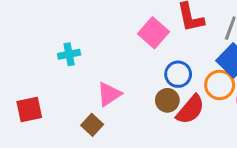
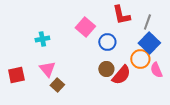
pink square: (154, 33) -> (85, 27), moved
blue circle: (178, 74) -> (107, 42), moved
pink triangle: (109, 94) -> (47, 69), moved, turned -36

